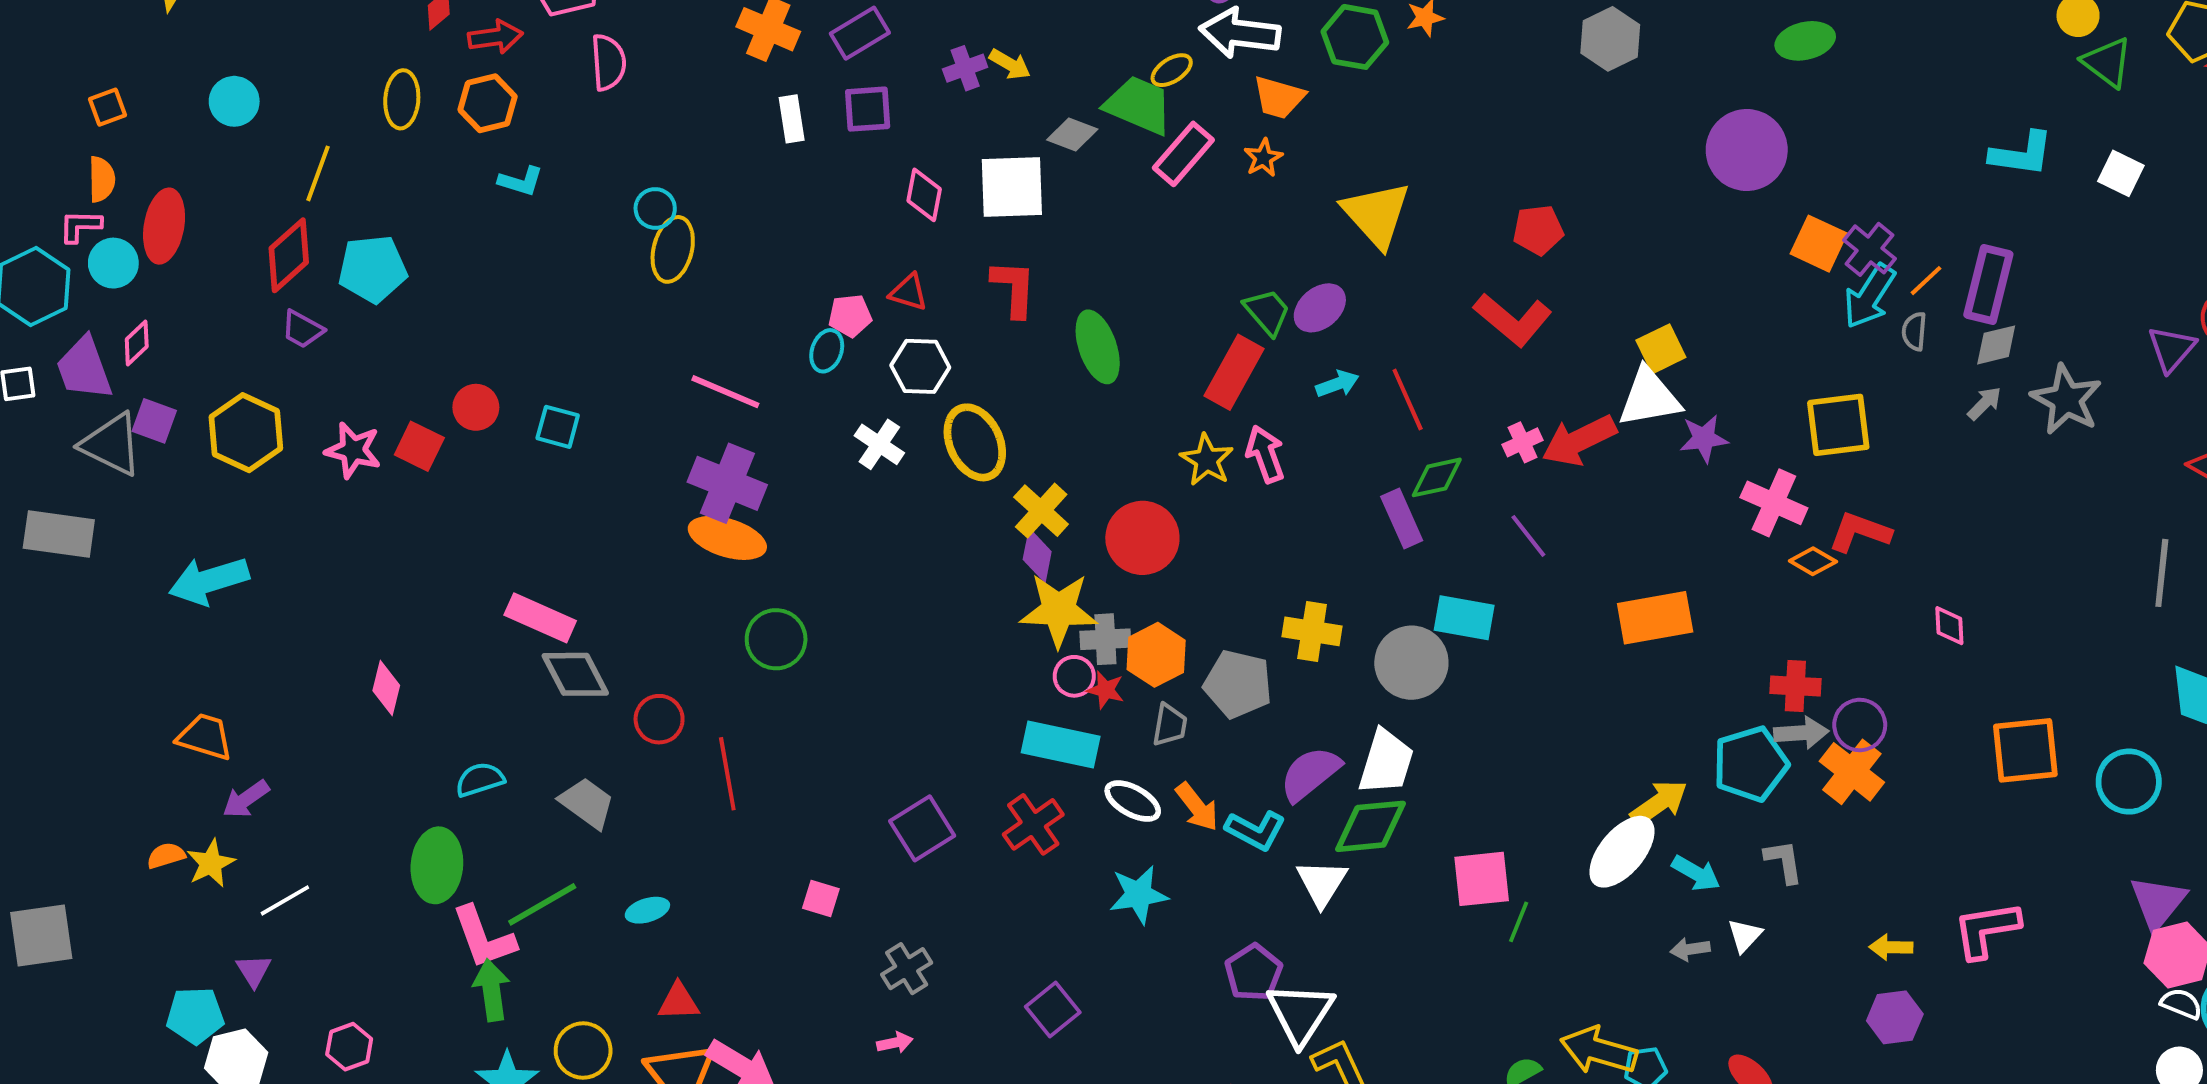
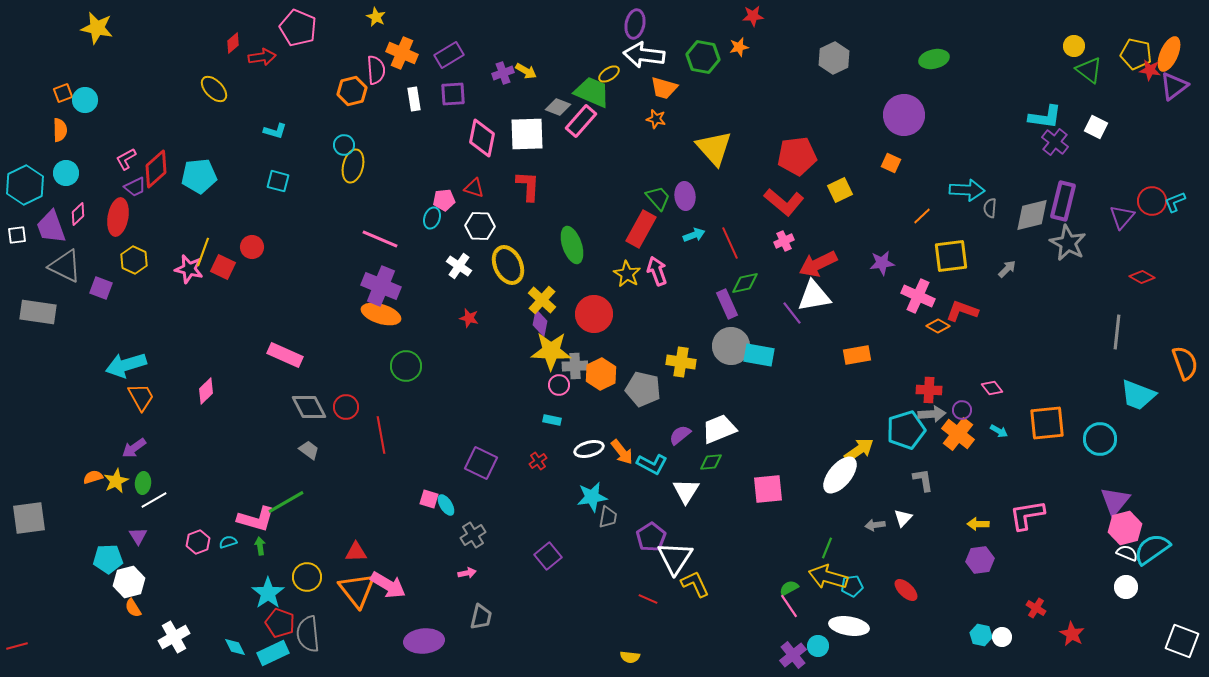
pink semicircle: (608, 62) -> (376, 70), moved
yellow ellipse: (402, 99) -> (214, 89), turned -48
cyan circle: (234, 101) -> (85, 100), moved
orange hexagon: (488, 103) -> (352, 91), moved
pink rectangle: (1183, 154) -> (581, 121), moved
orange star: (1263, 158) -> (656, 119), turned -30
yellow line: (318, 173) -> (203, 252), moved
pink diamond: (924, 195) -> (482, 138), size x1.4
pink L-shape: (80, 226) -> (126, 159), moved, turned -30
red ellipse: (164, 226) -> (118, 217), moved
red pentagon: (1538, 230) -> (797, 156), size x1.5
orange square: (1819, 244) -> (891, 163), moved, size x0.7
purple cross: (1869, 249) -> (1055, 142), moved
orange line: (1926, 281) -> (922, 216), moved
purple rectangle: (1988, 285) -> (1063, 201), moved
cyan arrow: (1869, 296) -> (967, 190), turned -120
purple ellipse: (1320, 308) -> (685, 196), turned -56
purple trapezoid: (302, 329) -> (135, 187), moved, turned -55
gray diamond: (1996, 345) -> (1032, 215), size x1.5
green ellipse: (1098, 347) -> (572, 245), moved
yellow square: (1661, 349) -> (840, 190), moved
white triangle: (1649, 398) -> (814, 296), moved
gray arrow: (1984, 403) -> (1007, 269), moved
purple square: (154, 421) -> (101, 288), moved
cyan square: (558, 427) -> (278, 181), moved
yellow hexagon: (246, 433) -> (134, 260), size x0.7
pink cross: (1523, 442) -> (784, 241), moved
cyan arrow: (209, 581) -> (126, 365), moved
orange rectangle: (1655, 618) -> (857, 355), size x0.7
pink diamond: (1949, 626) -> (992, 388), moved, turned -35
gray circle: (1411, 663) -> (731, 346), moved
gray diamond: (575, 674) -> (309, 407), moved
pink diamond: (386, 688) -> (206, 391), turned 32
red star: (1105, 690) -> (469, 318), moved
gray trapezoid: (1170, 725) -> (608, 517), moved
purple circle: (1860, 725) -> (962, 410), size x0.7
orange trapezoid: (205, 737) -> (141, 397), moved, turned 44
cyan rectangle: (1061, 744) -> (552, 420), size x0.5
white trapezoid: (1386, 762) -> (719, 429), turned -129
purple semicircle: (1310, 774) -> (680, 435), size x0.7
cyan semicircle: (480, 780) -> (228, 542), moved, size x0.7
white ellipse: (1133, 801) -> (589, 449), turned -44
gray trapezoid: (587, 803) -> (309, 450), size x0.7
red cross: (1033, 824) -> (538, 461), size x0.6
green diamond: (1371, 826) -> (711, 462), size x0.6
purple square: (922, 828) -> (481, 463), turned -32
green ellipse: (437, 865) -> (143, 483), moved, size x0.6
cyan arrow: (1696, 873) -> (999, 431), moved, size x0.7
cyan ellipse: (647, 910) -> (446, 505), moved, turned 75
green line: (1519, 922) -> (827, 548), moved
pink L-shape: (484, 937) -> (256, 519), turned -54
green arrow: (491, 990) -> (260, 546), size x0.6
pink hexagon: (349, 1047) -> (198, 542), moved

